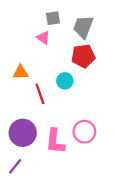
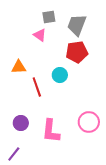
pink circle: (84, 132) -> (89, 122), moved
purple circle: (23, 133) -> (21, 123), size x0.6

